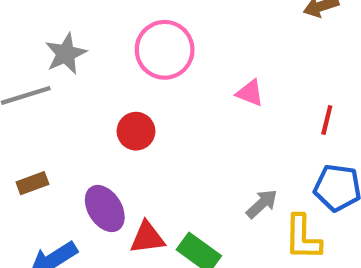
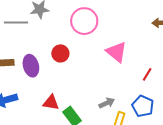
pink triangle: (250, 93) -> (116, 52), size x1.6
purple ellipse: (105, 209) -> (31, 66), moved

